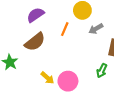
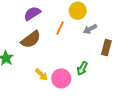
green arrow: (102, 71) -> (82, 68), moved

